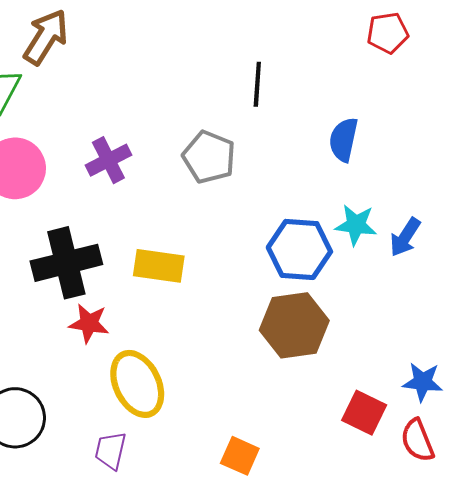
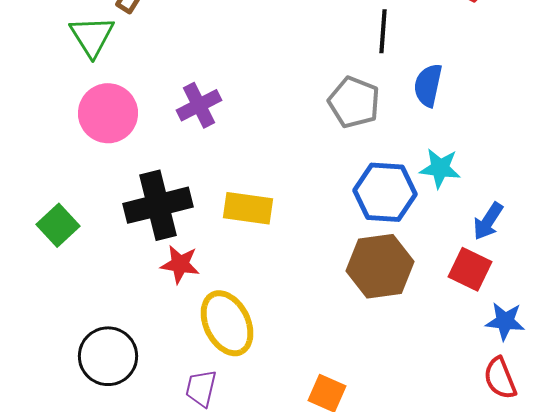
black line: (257, 84) -> (383, 31), moved
gray pentagon: (209, 157) -> (354, 102), moved
blue arrow: (405, 237) -> (488, 221), moved
red square: (364, 413) -> (470, 269), moved

